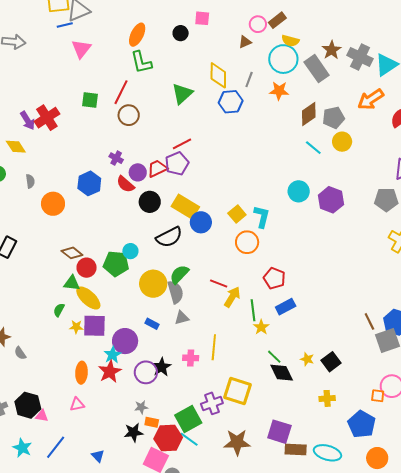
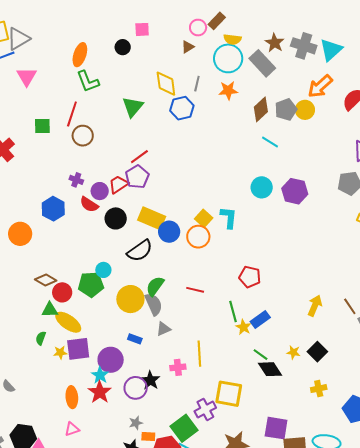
yellow circle: (342, 142) -> (305, 110), moved
orange circle: (247, 242) -> (198, 237), moved
yellow arrow: (232, 297) -> (315, 306), moved
blue rectangle: (286, 307) -> (260, 320), moved

